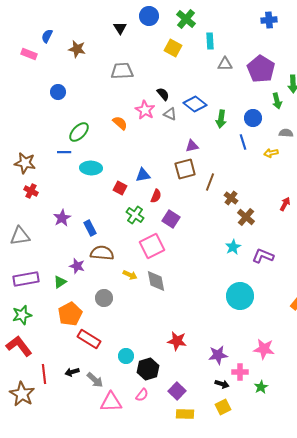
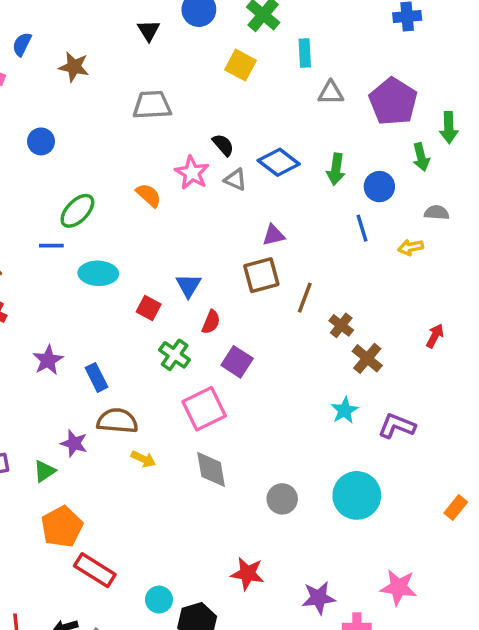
green arrow: (221, 119) -> (336, 169), moved
blue triangle: (143, 175) -> (188, 285), turned -49
yellow arrow: (130, 275) -> (143, 459), moved
gray circle: (104, 298) -> (282, 499), moved

